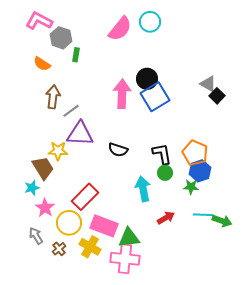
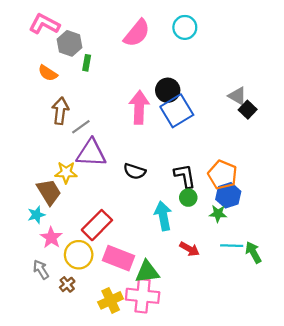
cyan circle: (150, 22) -> (185, 27), moved
red arrow: (166, 218) -> (189, 249), turned 60
green arrow: (222, 221) -> (253, 252), turned -138
yellow cross: (90, 247) -> (111, 300), moved, turned 35

